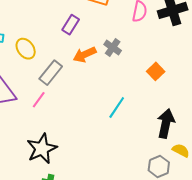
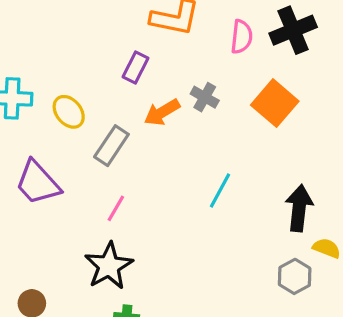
orange square: (156, 71) -> (275, 103), moved, size x1.6
pink line: (39, 100) -> (116, 208), moved

